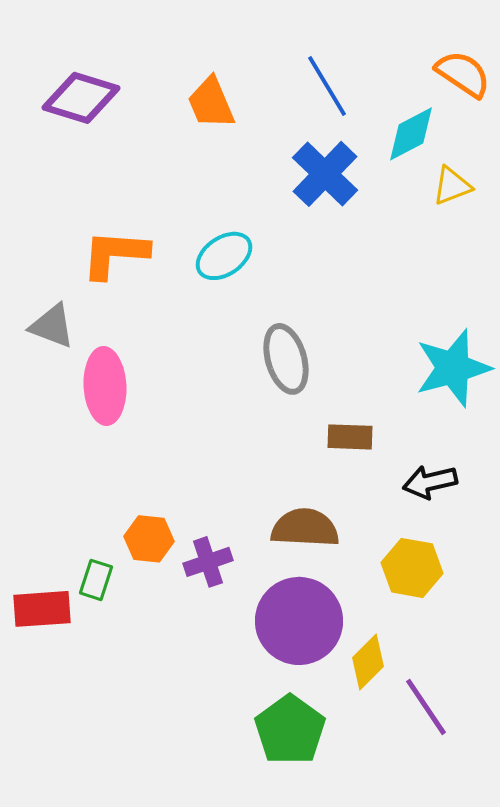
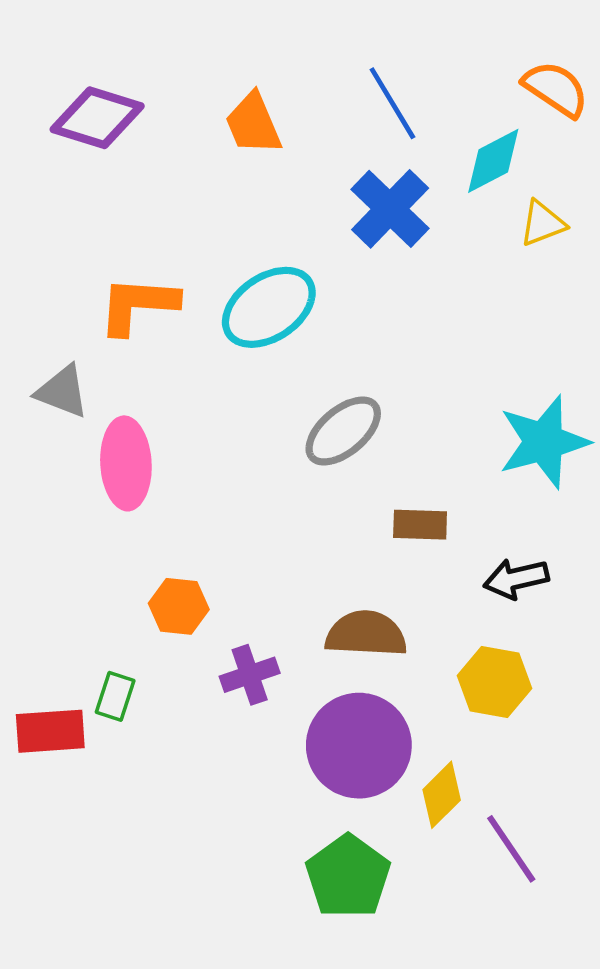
cyan ellipse: (224, 256) -> (269, 307), size x1.4
gray ellipse: (286, 359) -> (343, 431), turned 66
orange hexagon: (149, 539) -> (179, 606), moved

